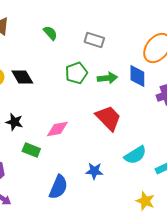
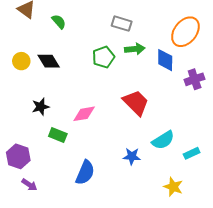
green semicircle: (50, 33) -> (59, 22), moved
green arrow: (107, 78) -> (135, 49), moved
black star: (14, 122) -> (41, 107), turned -30
blue star: (94, 171) -> (132, 156), moved

